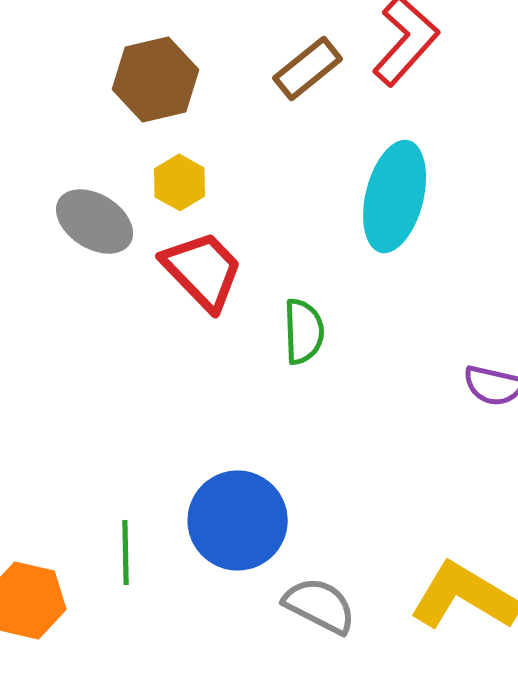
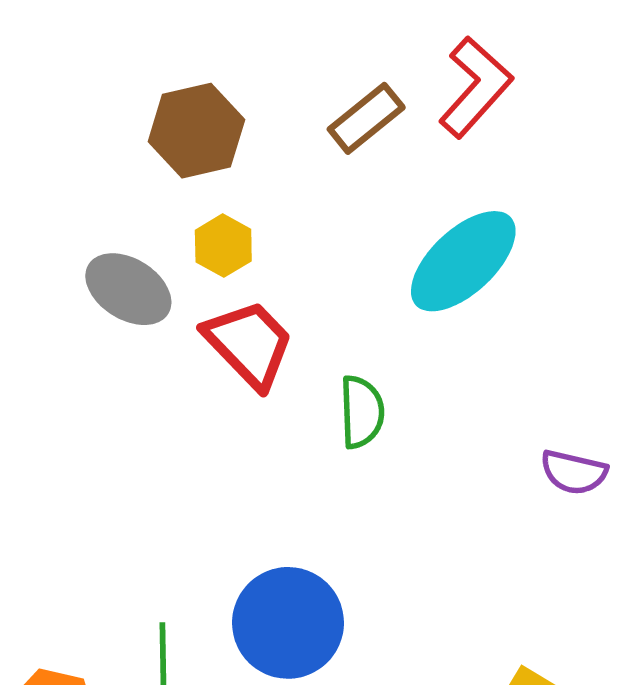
cyan ellipse: (395, 196) -> (463, 261), turned 33

